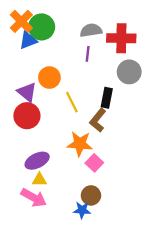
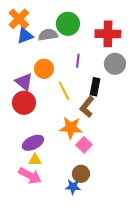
green circle: (42, 27) -> (68, 24), moved
gray semicircle: (91, 30) -> (48, 35), moved
purple line: (88, 54) -> (78, 61), moved

